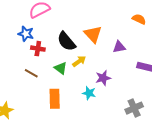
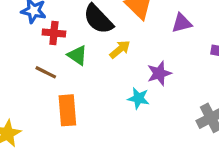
green triangle: (61, 68) -> (77, 55), moved
orange rectangle: (55, 99) -> (67, 110), moved

